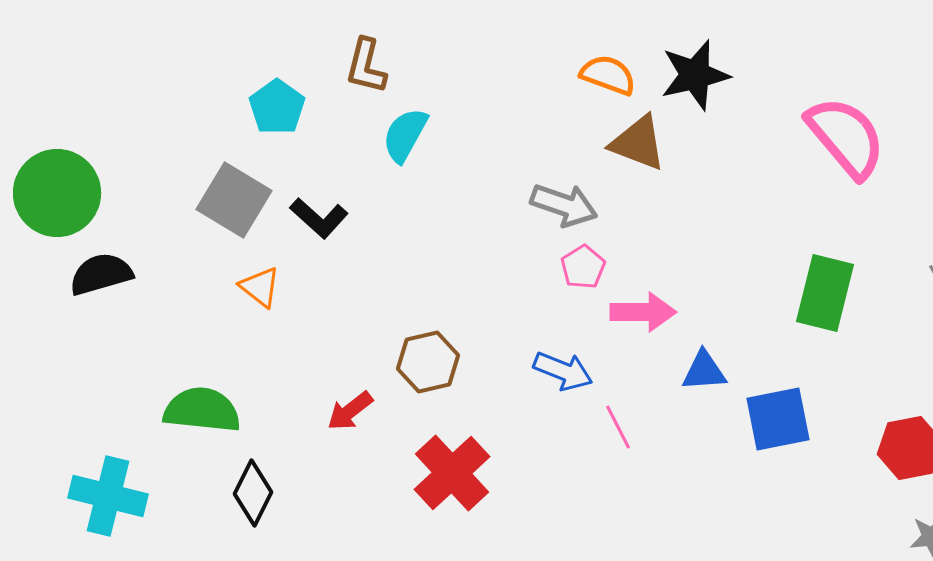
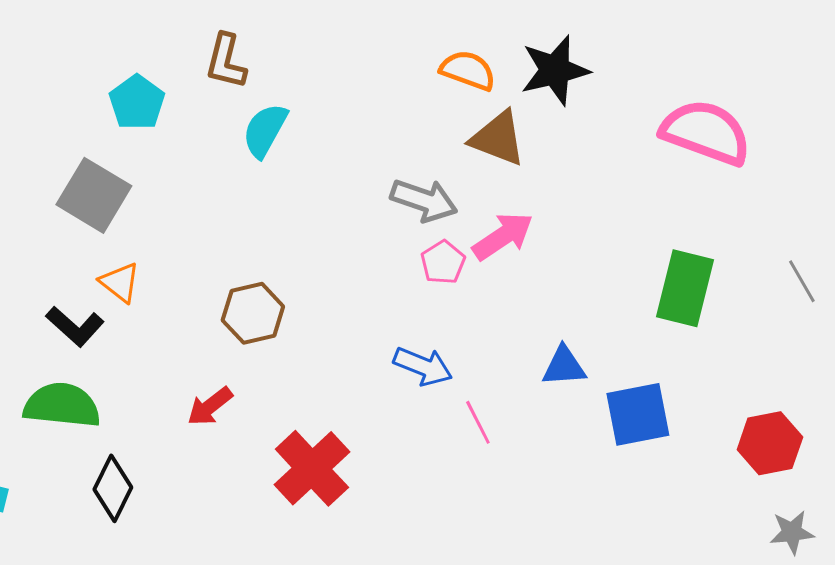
pink semicircle: (846, 137) -> (706, 132), turned -30
black L-shape: (319, 218) -> (75, 326), moved
pink arrow: (643, 312) -> (503, 236), moved, turned -34
brown hexagon: (428, 362) -> (253, 313), moved

